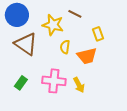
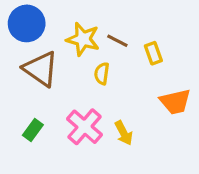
brown line: (75, 14) -> (117, 41), moved
orange trapezoid: (87, 56) -> (175, 102), moved
pink cross: (54, 81) -> (85, 127), turned 35

